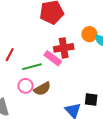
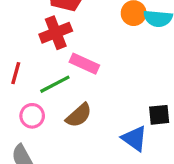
red cross: (64, 48) -> (56, 33), moved
pink circle: (25, 86) -> (32, 116), moved

